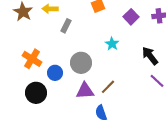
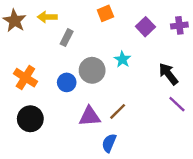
gray circle: (81, 63) -> (92, 70), moved
blue circle: (55, 73) -> (67, 82), moved
blue semicircle: (101, 113) -> (109, 143), turned 42

